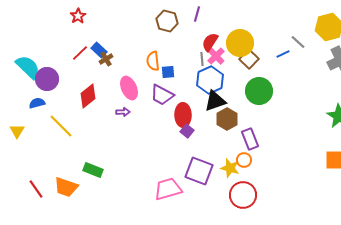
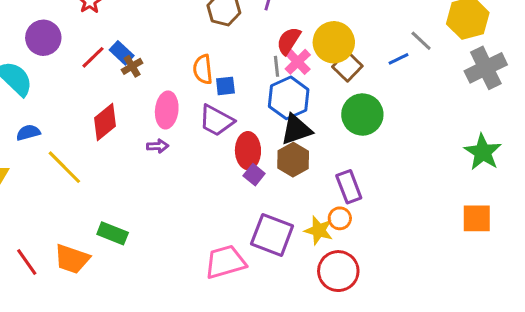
purple circle: (47, 79) -> (43, 38), moved
pink ellipse: (129, 88) -> (167, 110), turned 30
brown hexagon: (227, 119) -> (293, 160), moved

